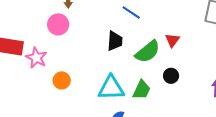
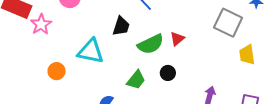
orange circle: (62, 80) -> (57, 71), moved
cyan triangle: (111, 88) -> (91, 51), moved

